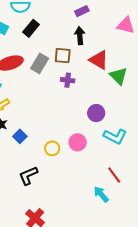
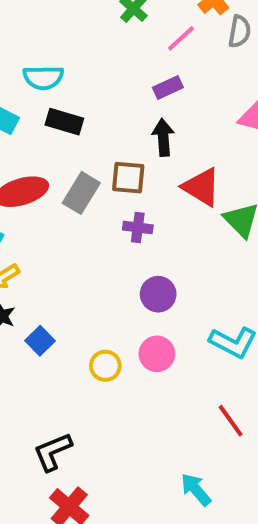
black rectangle: (31, 28) -> (64, 122), turned 66
purple circle: (96, 113) -> (158, 294), moved
black L-shape: (28, 176) -> (53, 452), moved
cyan arrow: (101, 194) -> (196, 490), moved

